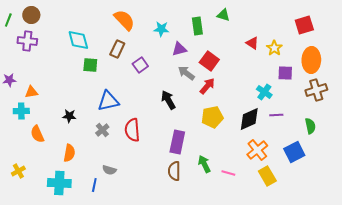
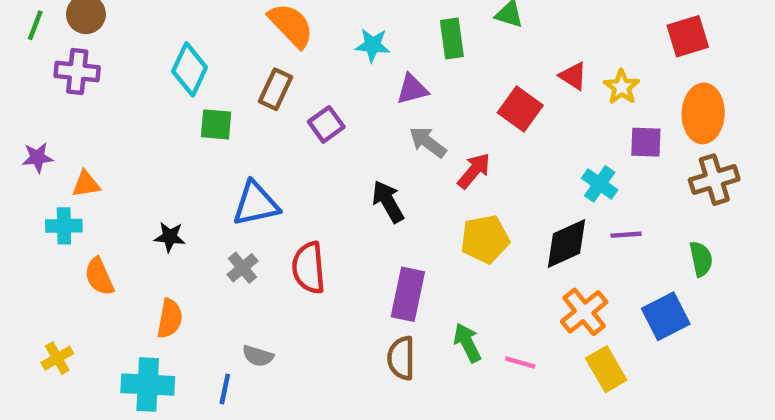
cyan diamond: (78, 40) -> (190, 69), turned 40
red square: (209, 61) -> (520, 109), moved

